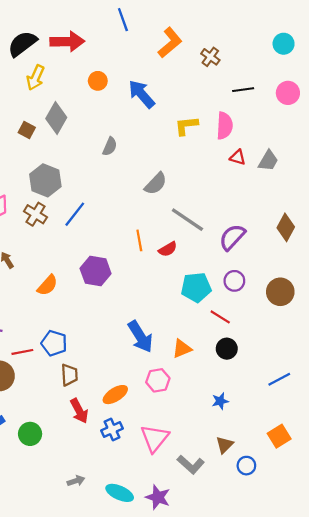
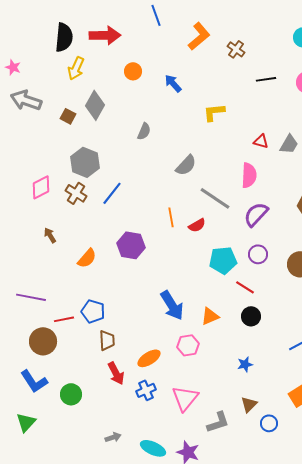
black semicircle: (22, 44) -> (64, 37), turned 132
blue arrow: (141, 94) -> (173, 83), size x0.7
pink semicircle: (225, 126) -> (249, 175), moved
gray L-shape: (191, 464) -> (218, 422), turned -60

